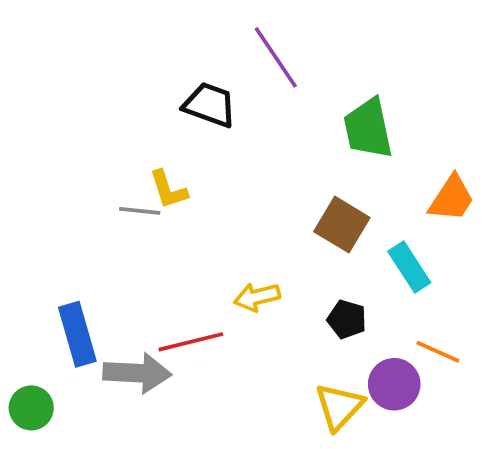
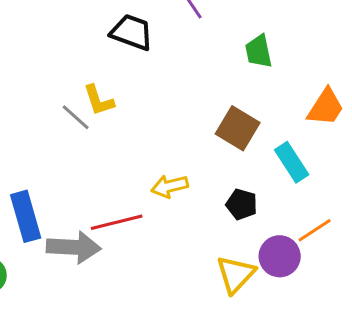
green trapezoid: (368, 128) -> (259, 51), size x0.7
gray line: (140, 211) -> (76, 117), turned 36
orange line: (438, 352) -> (315, 230), turned -57

